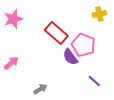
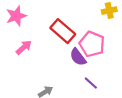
pink arrow: (11, 63) -> (24, 47), moved
purple line: (94, 81) -> (91, 83), moved

